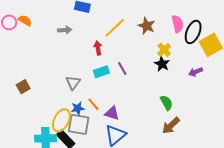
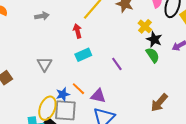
black star: (162, 64) -> (154, 39), moved
purple line: (122, 68) -> (117, 64), moved
gray triangle: (73, 83) -> (45, 64), moved
green semicircle: (166, 103) -> (153, 55), moved

